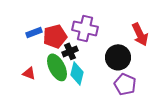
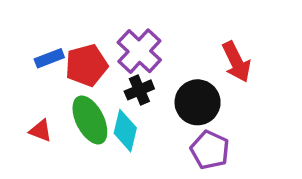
purple cross: (85, 28) -> (139, 51), turned 30
black cross: (70, 51) -> (139, 90), moved

